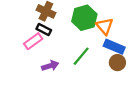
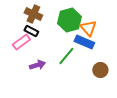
blue rectangle: (114, 47) -> (84, 42), moved
brown circle: (117, 63) -> (100, 70), moved

